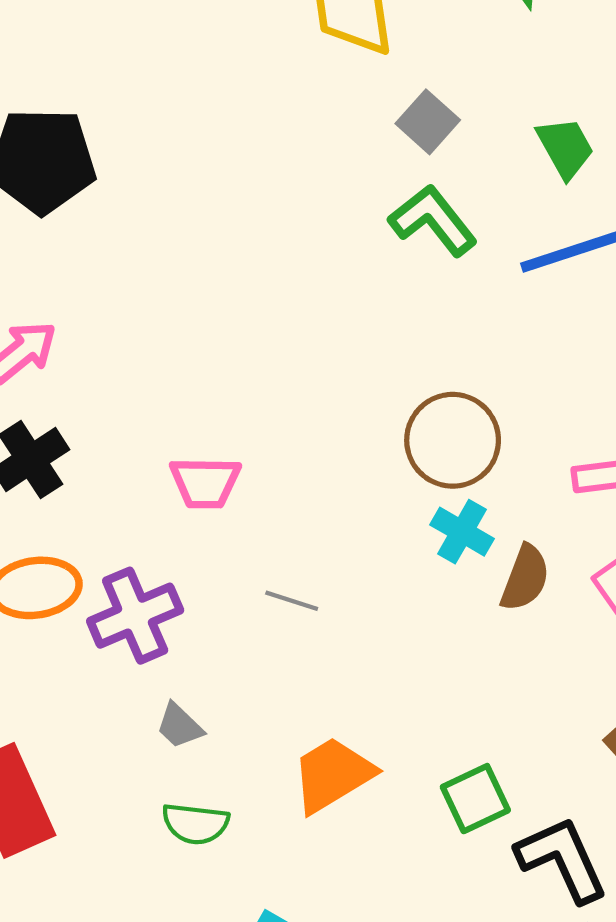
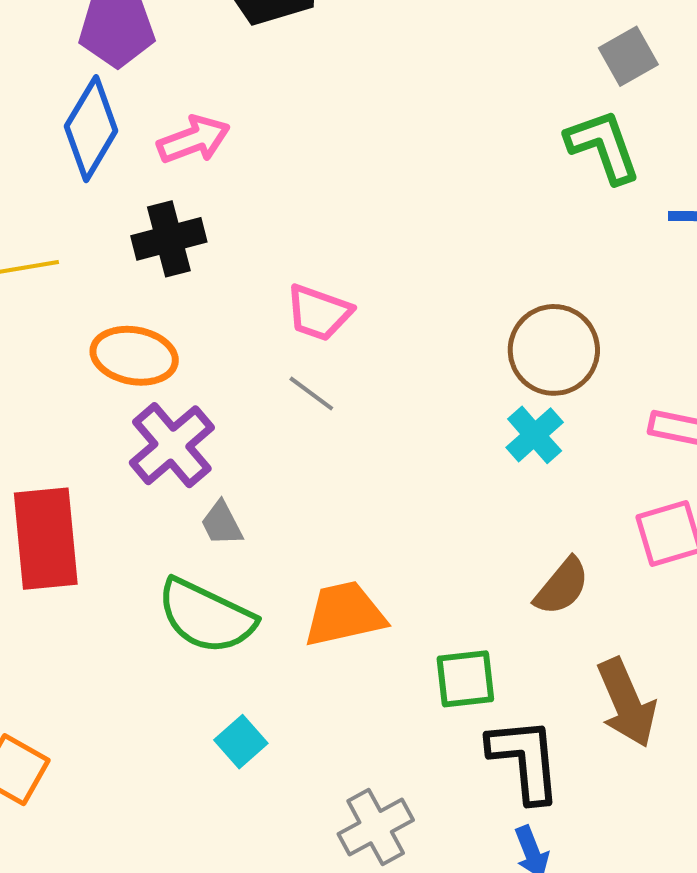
brown semicircle: (525, 578) -> (562, 587), moved
gray line: (292, 601) -> (311, 394), moved
purple cross: (135, 616) -> (172, 445), moved, turned -36
green semicircle: (195, 824) -> (206, 616), size x1.6

